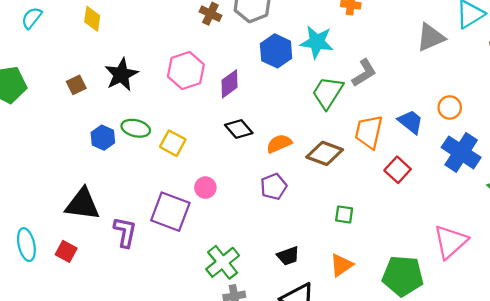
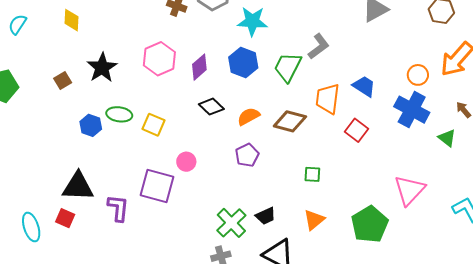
cyan star: (317, 42) -> (252, 21), moved
blue hexagon: (276, 51) -> (243, 63), moved
orange circle: (450, 107) -> (418, 75), moved
red square: (66, 251) -> (65, 218), moved
green cross: (223, 262) -> (231, 223), moved
green pentagon: (403, 276) -> (370, 224), turned -30

